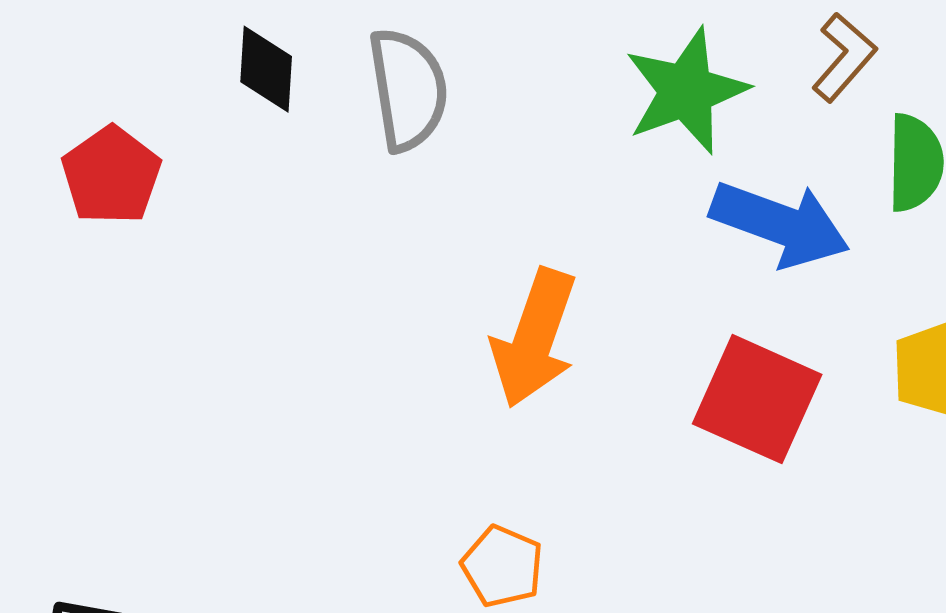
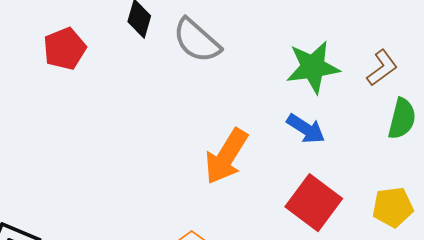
gray semicircle: (408, 89) -> (197, 40), turned 128
blue arrow: (780, 224) -> (306, 129), moved, size x0.7

